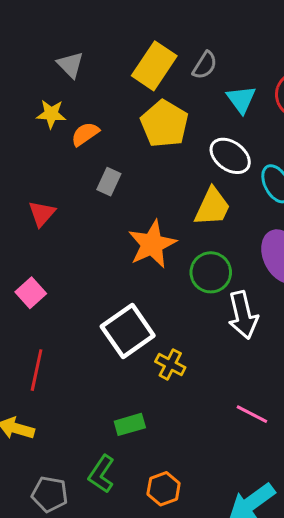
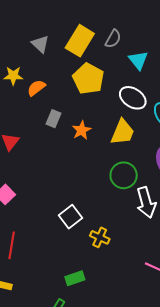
gray triangle: (70, 65) -> (40, 44), moved
orange star: (152, 244) -> (82, 130), moved, size x0.6
white square: (128, 331) -> (71, 217), size x0.7

